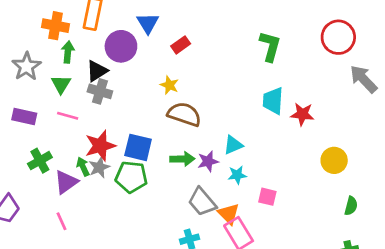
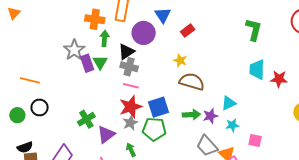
purple rectangle: (24, 116) -> (87, 63), moved, turned 60
pink line: (68, 116) -> (131, 86), moved
blue square: (138, 147) -> (159, 107), turned -30
green arrow: (83, 167) -> (131, 150), moved

